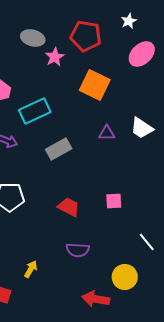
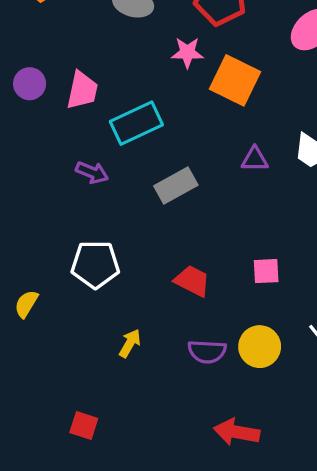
pink star: (55, 57) -> (187, 52), moved, turned 30
yellow arrow: (31, 269) -> (130, 343), moved
yellow circle: (125, 277) -> (260, 347), moved

